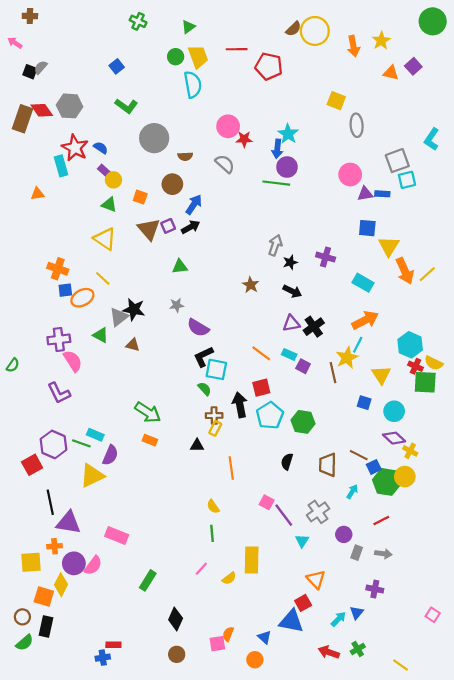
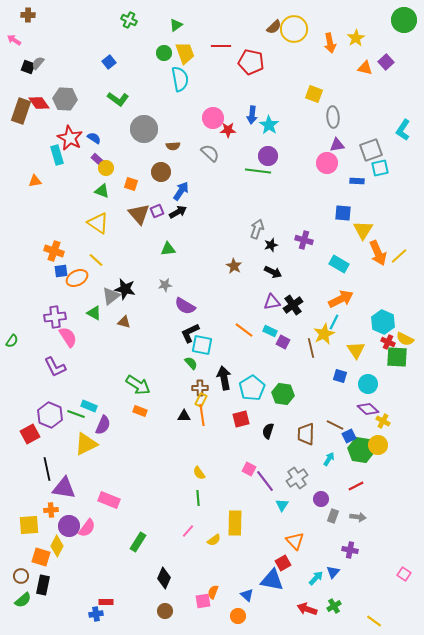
blue arrow: (277, 149) -> (252, 115), moved
purple triangle: (365, 194) -> (337, 145), moved
red square: (261, 388) -> (241, 419), moved
orange line: (231, 468) -> (202, 415), moved

